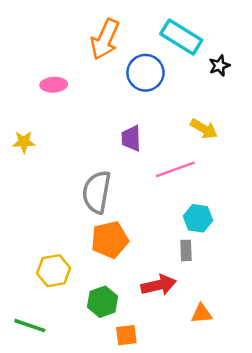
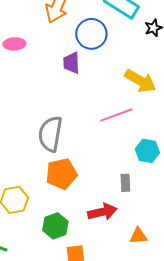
yellow arrow: (204, 129) -> (140, 81), size x1.4
purple trapezoid: (131, 138) -> (71, 63), moved
cyan hexagon: (198, 218) -> (147, 151), moved

